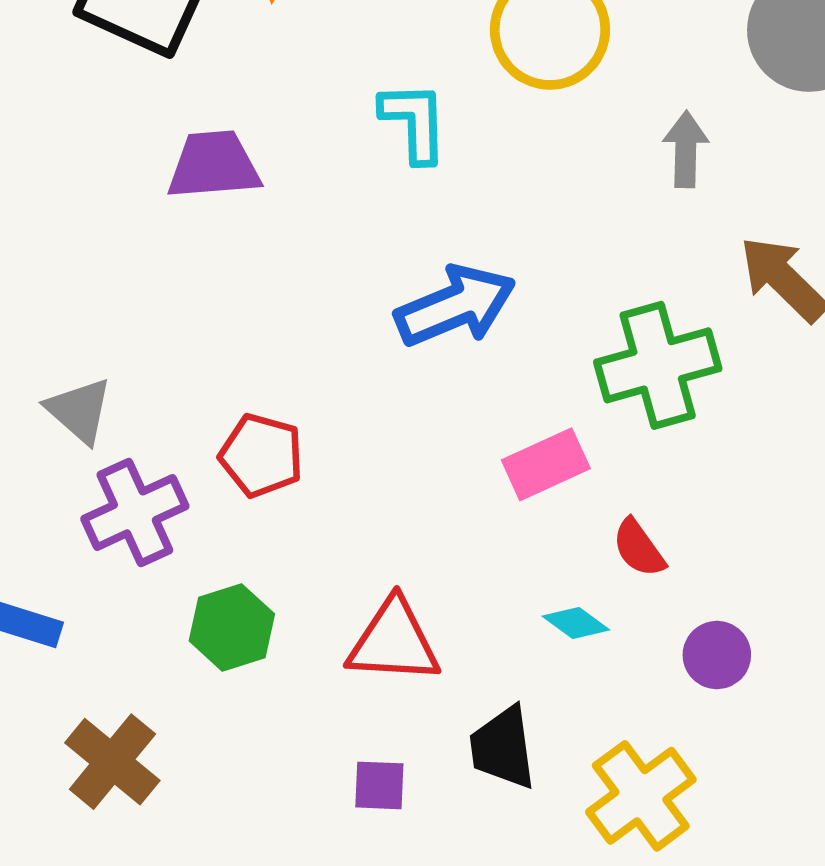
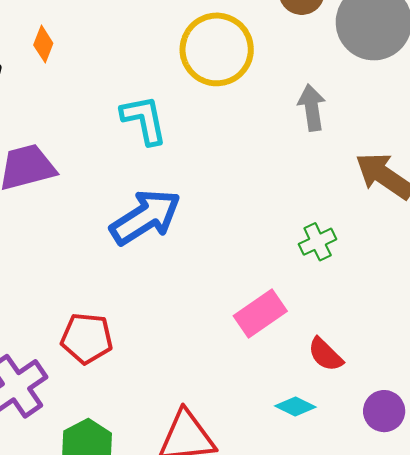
blue arrow: (455, 306) -> (145, 217), moved
green cross: (658, 365) -> (318, 242), size x0.5

